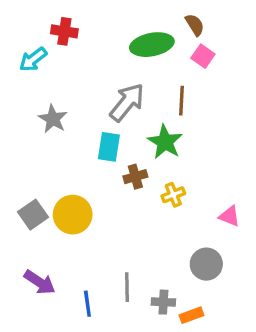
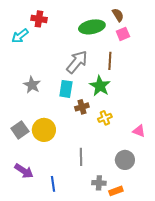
pink square: (203, 56) -> (123, 34), turned 32
gray star: (53, 119) -> (32, 85), moved
gray line: (127, 287) -> (81, 157), moved

